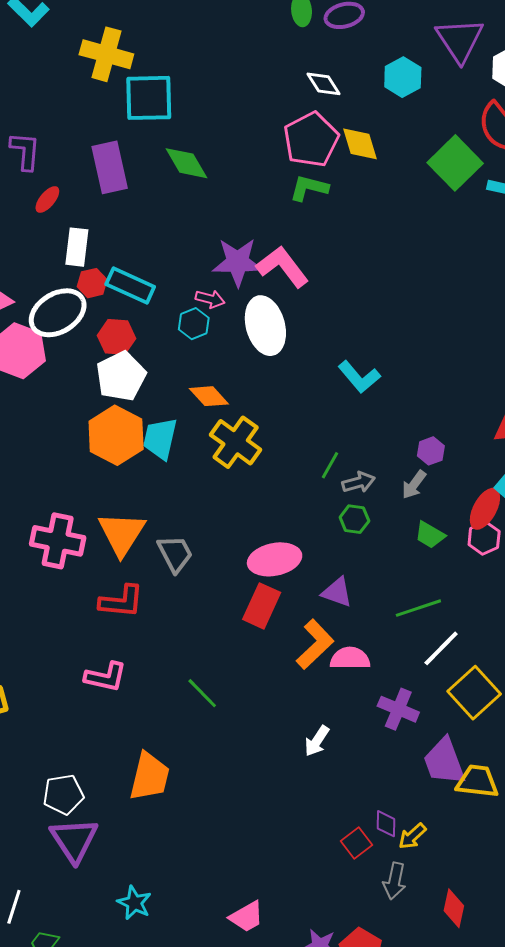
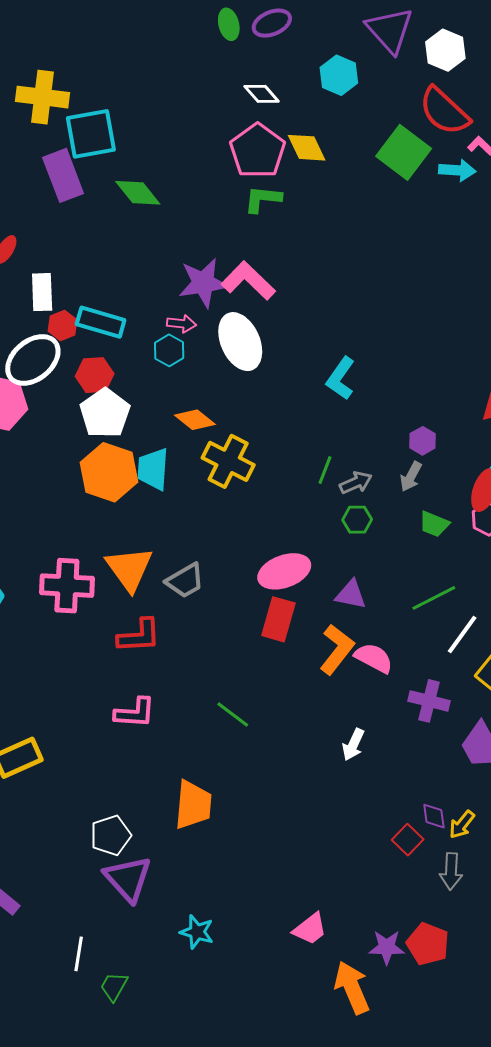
purple rectangle: (110, 167) -> (63, 175), moved
cyan L-shape: (359, 377) -> (341, 378), turned 84
gray trapezoid: (175, 554) -> (185, 581), turned 96
pink semicircle: (350, 658) -> (374, 658), turned 36

